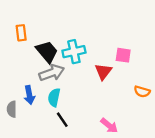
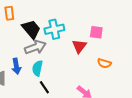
orange semicircle: (142, 92) -> (104, 63), moved

